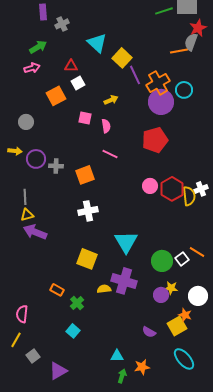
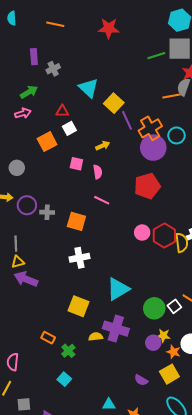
orange square: (85, 175) -> (76, 221), turned 36
cyan triangle: (126, 242) -> (118, 289), turned 30
orange star: (185, 315) -> (173, 352), moved
gray square: (33, 356) -> (24, 404), turned 32

